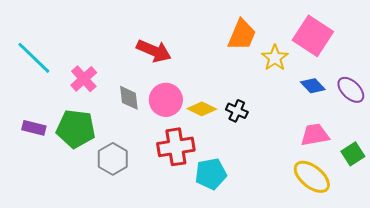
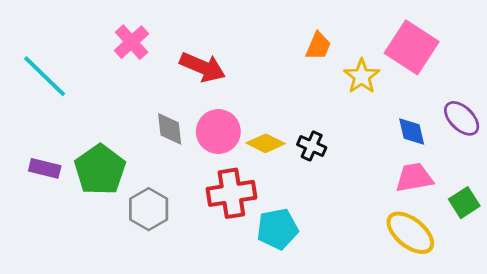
orange trapezoid: (242, 35) -> (318, 46), size x0.7
pink cross: (84, 79) -> (132, 42), moved
blue diamond: (313, 86) -> (412, 132), moved, turned 30
green pentagon: (76, 129) -> (100, 170), turned 30

